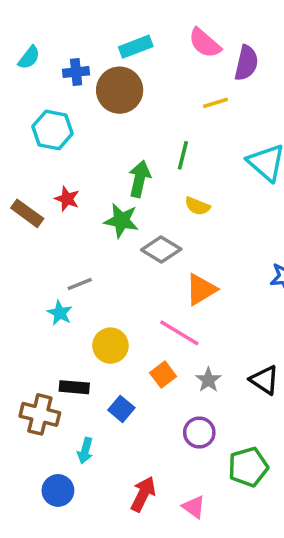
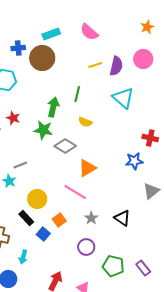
purple semicircle: (246, 63) -> (116, 66), moved
orange square: (163, 375) -> (59, 220), moved
black rectangle: (74, 387) -> (26, 218), moved, turned 42
green pentagon: (248, 467) -> (113, 266), turned 30

